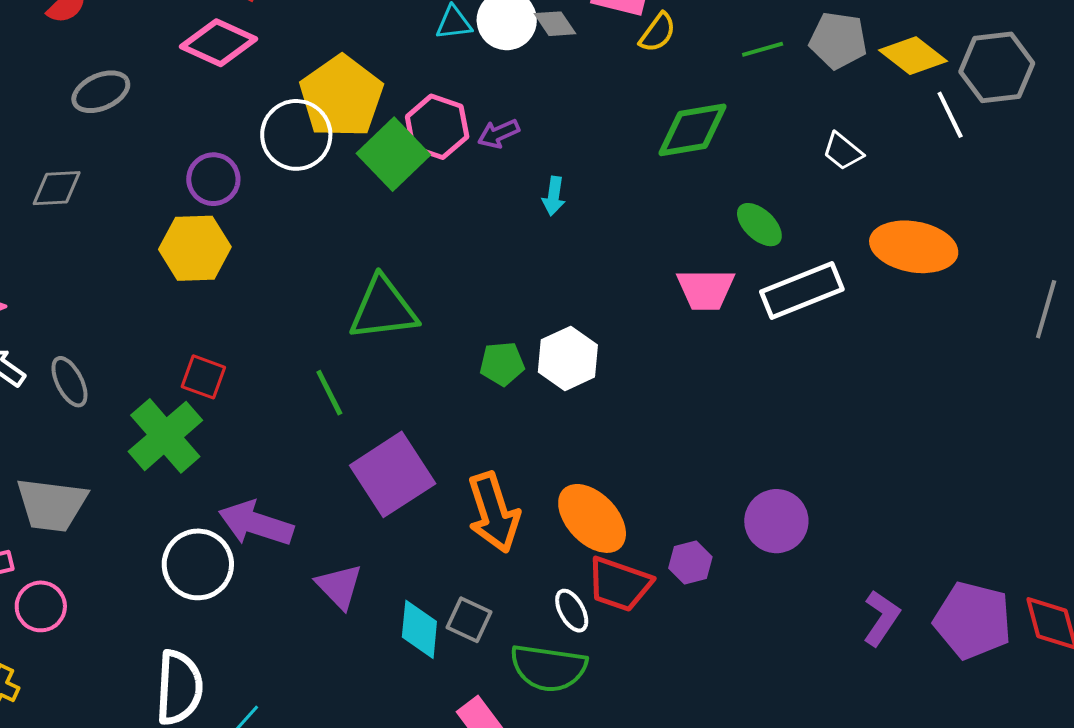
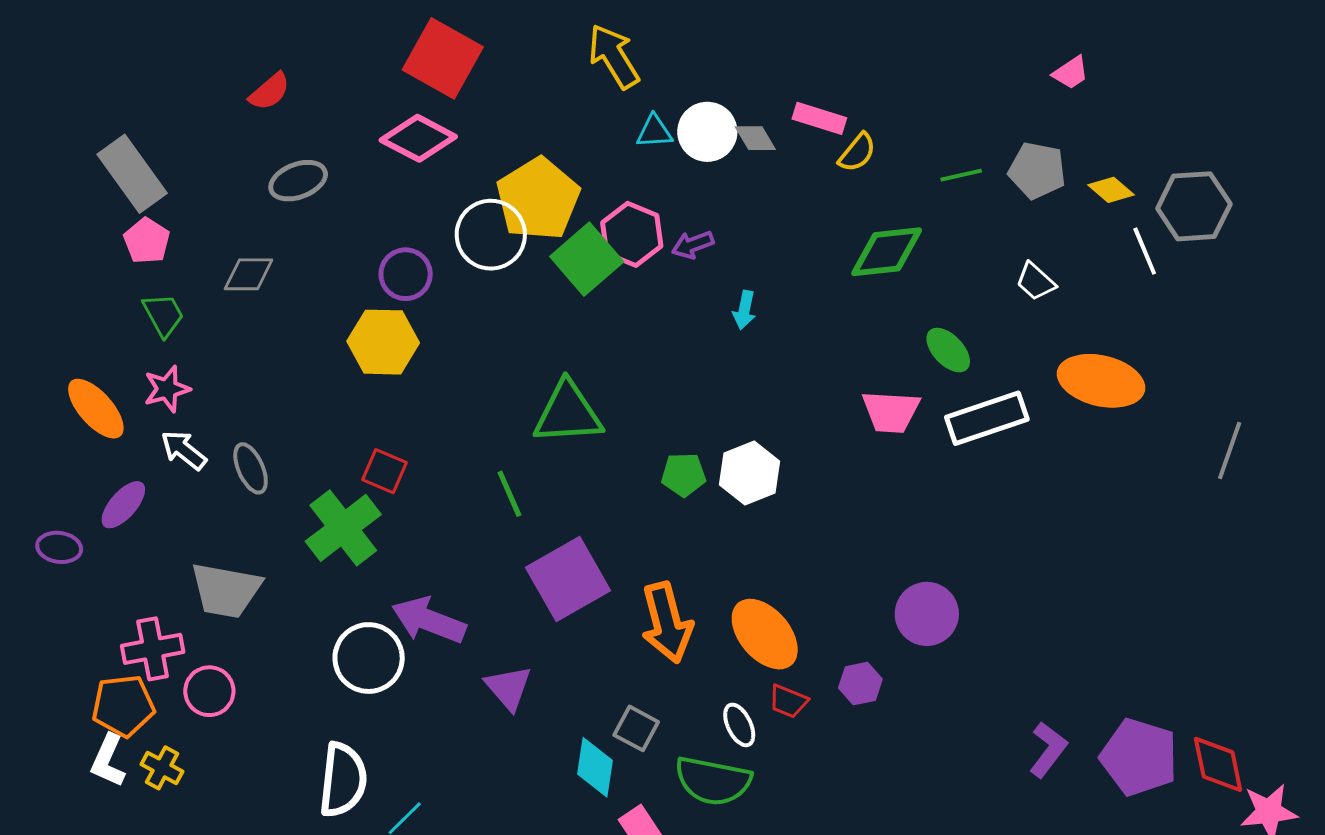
yellow diamond: (913, 56) -> (1111, 190), size x0.7
purple circle: (776, 521) -> (927, 614), moved
red trapezoid: (619, 584) -> (788, 701), size x0.6
cyan diamond: (419, 629) -> (595, 767), moved

